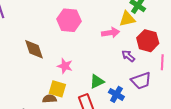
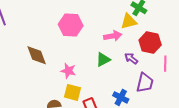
purple trapezoid: (141, 81) -> (145, 83), turned -55
green triangle: (97, 82) -> (103, 60), moved
yellow square: (57, 89) -> (72, 92), moved

